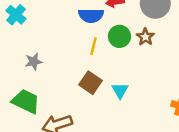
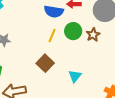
cyan triangle: (120, 91) -> (75, 76), moved

